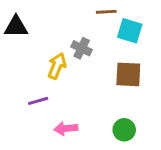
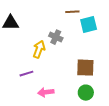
cyan square: (130, 31) -> (89, 24), turned -30
brown square: (128, 74) -> (85, 68), moved

